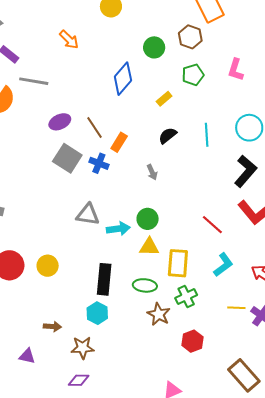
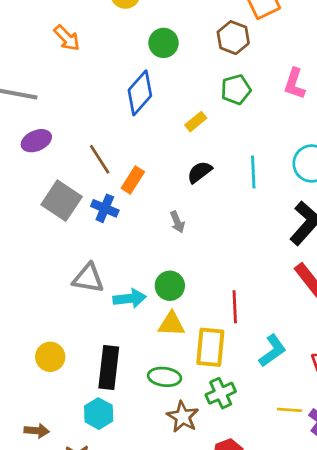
green circle: (154, 47) -> (164, 43), moved
purple ellipse: (60, 122) -> (36, 141), moved
red line: (212, 225) -> (235, 307), moved, turned 45
yellow circle: (48, 266) -> (50, 357), moved

